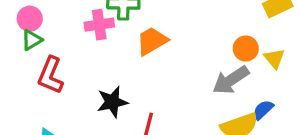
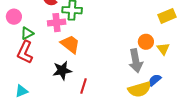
green triangle: (32, 40) -> (27, 33), moved
orange trapezoid: (152, 41) -> (70, 44), moved, turned 65
gray arrow: (231, 80) -> (136, 61), turned -70

